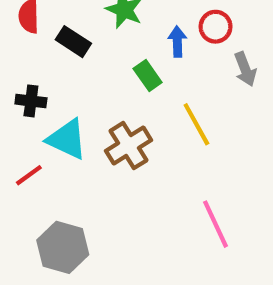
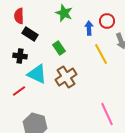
black rectangle: (73, 42) -> (30, 34), moved
green rectangle: (148, 75) -> (59, 48), moved
yellow line: (196, 124) -> (101, 54), moved

